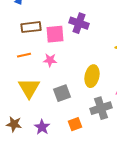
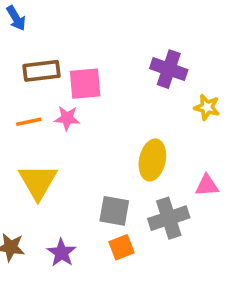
purple cross: (79, 23) -> (169, 69), moved
pink star: (50, 60) -> (67, 118), moved
gray square: (62, 93) -> (114, 211), moved, turned 30

